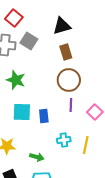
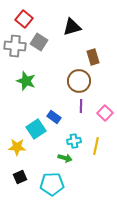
brown rectangle: (66, 52) -> (93, 57), moved
cyan square: (22, 112) -> (36, 129), moved, turned -36
blue rectangle: (44, 116) -> (54, 117), turned -48
green arrow: (37, 157) -> (65, 158), moved

